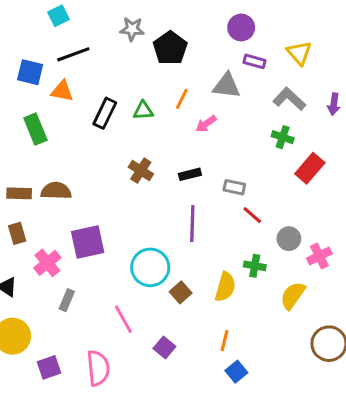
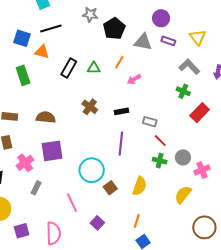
gray triangle: (227, 86) -> (143, 42), moved
brown semicircle: (56, 191) -> (46, 117), moved
green cross: (255, 266) -> (160, 161), moved

